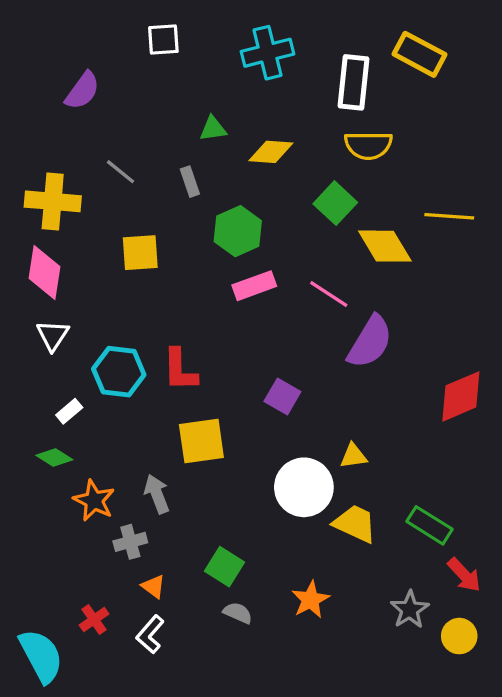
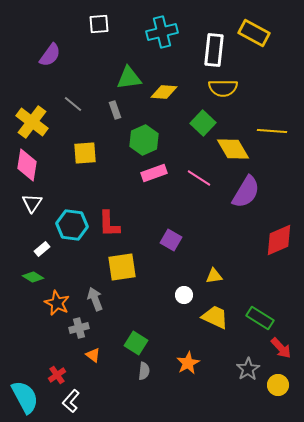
green triangle: (213, 129) -> (129, 78), size x1.5
yellow cross: (53, 201) -> (32, 122), turned 32
purple semicircle: (370, 342) -> (246, 192), moved
white circle: (304, 487) -> (184, 295), size x0.5
gray semicircle: (238, 613) -> (144, 371), turned 72
white L-shape: (150, 634) -> (71, 401), moved

